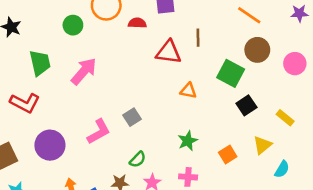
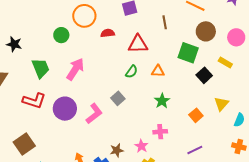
red semicircle: (137, 23) -> (108, 33), moved
brown line: (198, 38) -> (165, 22), moved
yellow rectangle: (285, 118) -> (225, 63), moved
green star: (188, 141) -> (162, 101), moved
purple circle: (50, 145) -> (65, 109), moved
green semicircle: (138, 159) -> (132, 72), moved
pink cross: (188, 177) -> (160, 132), moved

